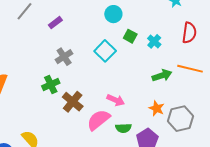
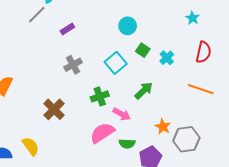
green arrow: (162, 75) -> (144, 91), moved, turned -30
green cross: (51, 84) -> (100, 96), moved
brown cross: (73, 102) -> (54, 109), moved

